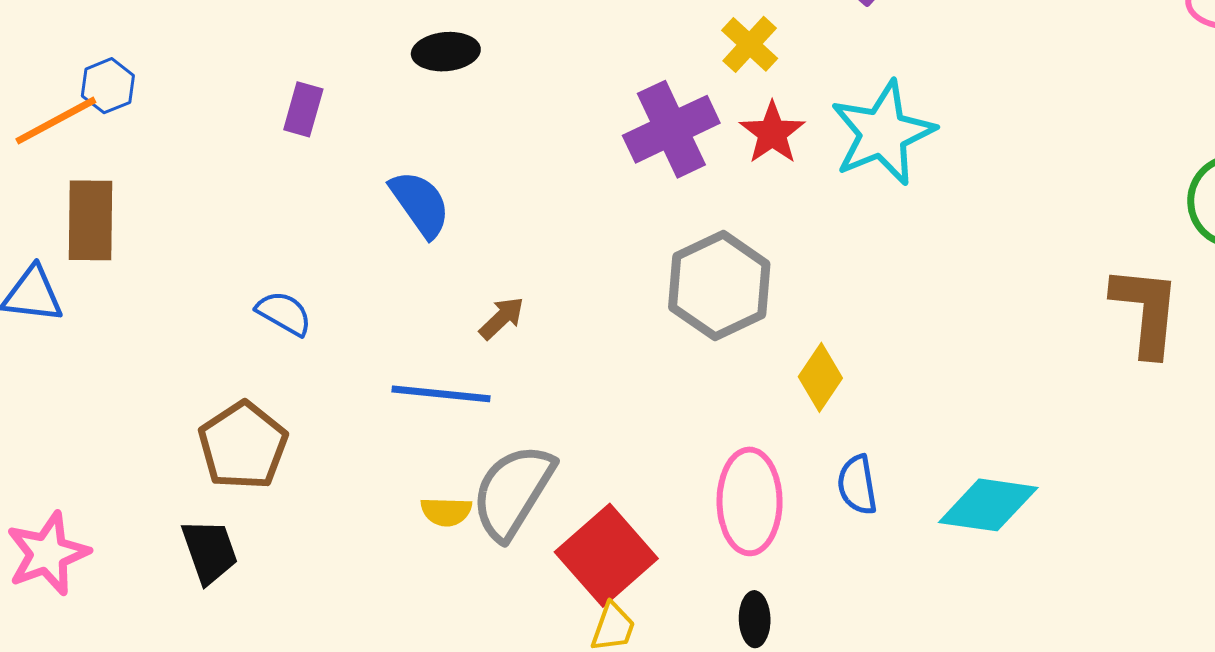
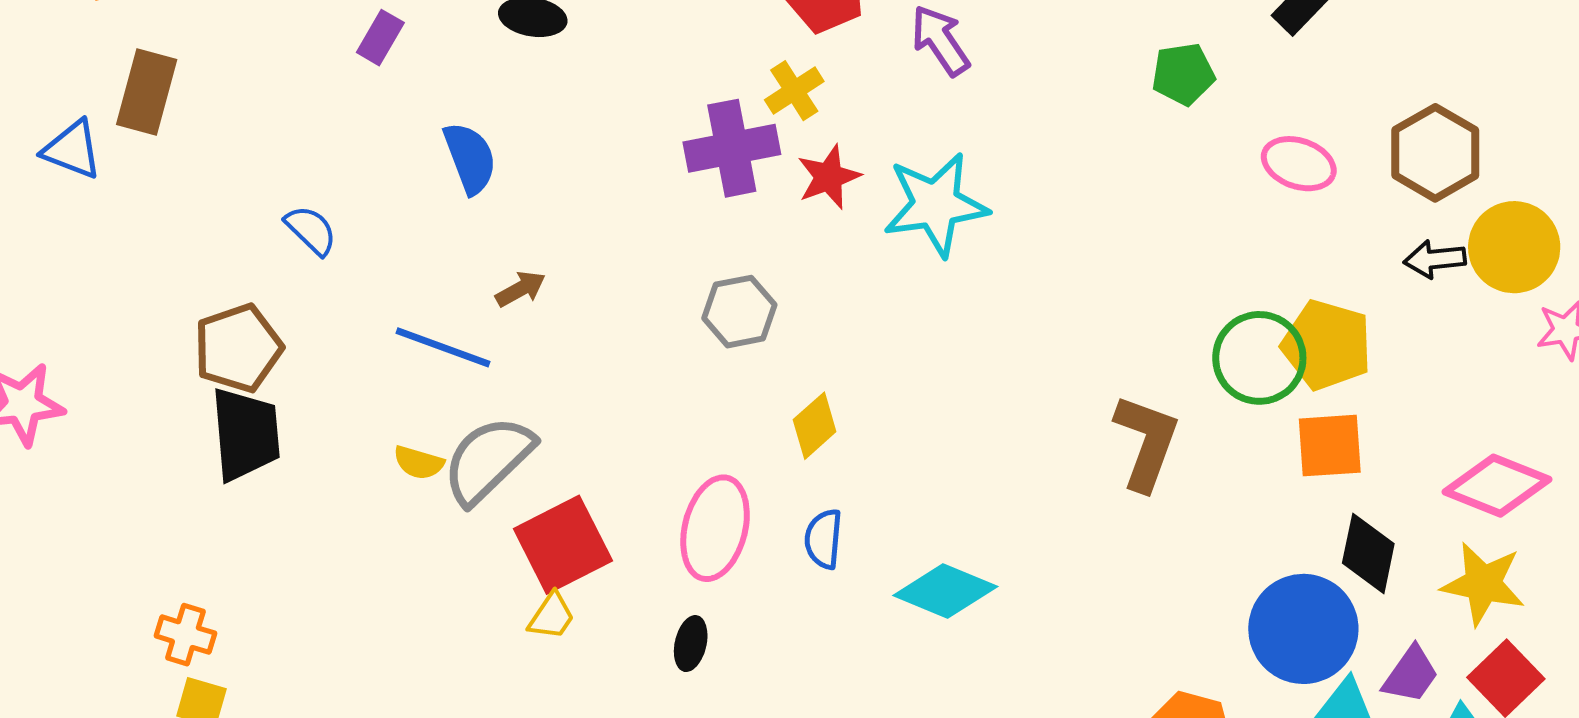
yellow cross: (750, 44) -> (794, 91), moved
gray hexagon: (719, 286) -> (739, 312), size x0.7
black trapezoid: (209, 551) -> (246, 434), moved, size x1.4

